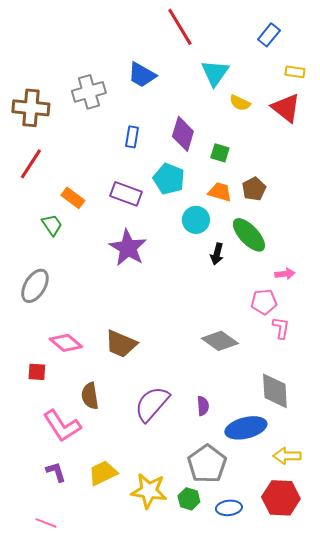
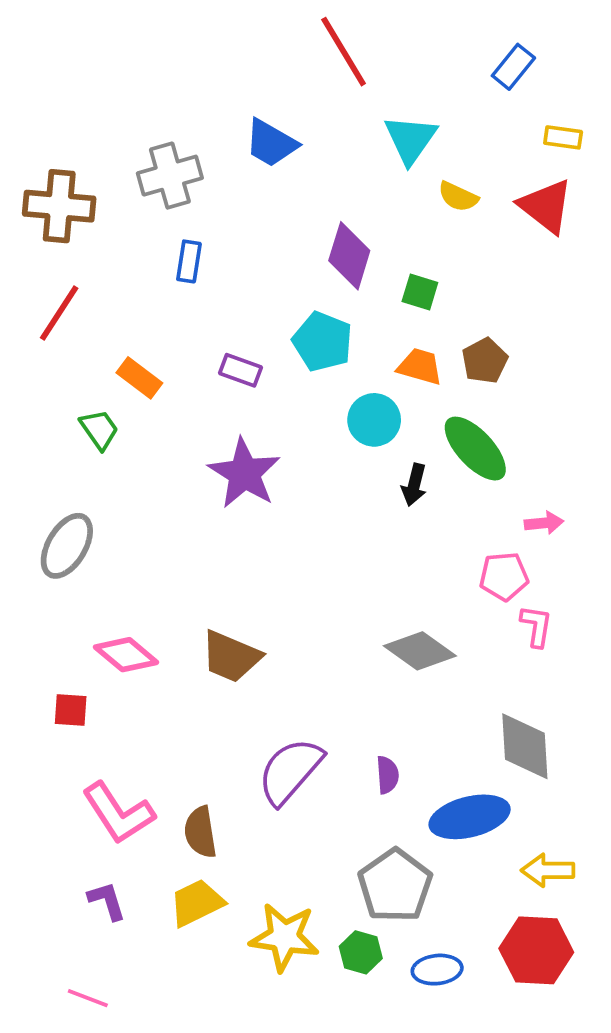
blue rectangle: (132, 137) -> (189, 261), moved
purple rectangle: (126, 194) -> (240, 370), size x0.7
brown semicircle: (90, 396) -> (200, 832), moved

